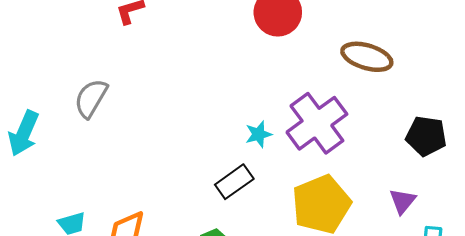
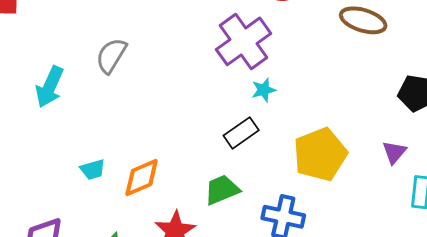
purple cross: (317, 123) -> (243, 41), moved

